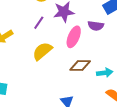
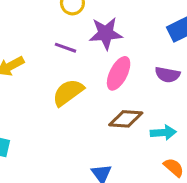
purple line: (39, 23) -> (65, 48), turned 72
purple semicircle: (96, 26) -> (167, 75), moved

